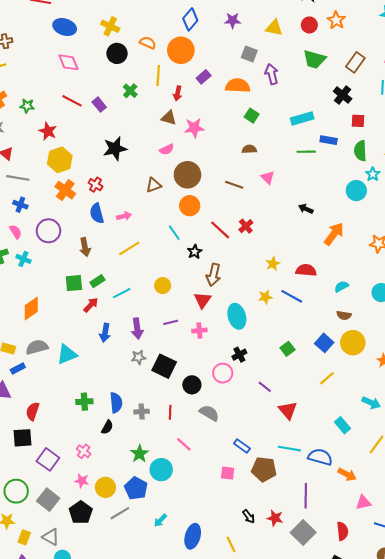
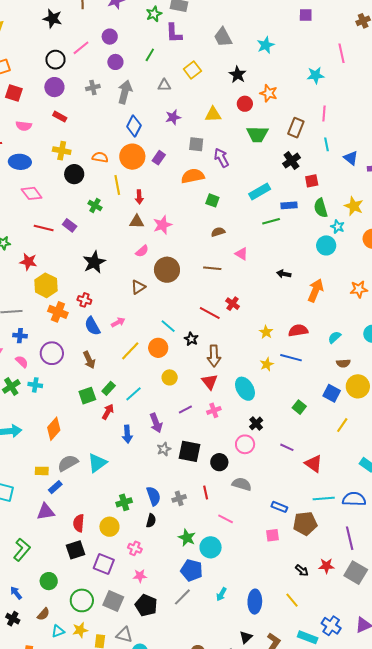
purple rectangle: (204, 77) -> (159, 158), moved
black cross: (343, 95) -> (292, 161), turned 30
orange circle: (190, 206) -> (158, 348), moved
yellow circle: (105, 487) -> (109, 527), moved

